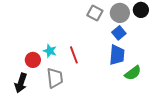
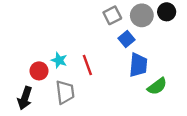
gray square: (95, 13) -> (112, 15), turned 35
blue square: (119, 33) -> (126, 39), moved

